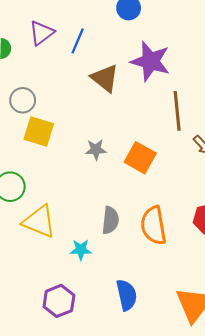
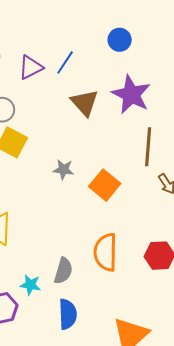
purple triangle: (41, 33) -> (31, 67), moved
gray semicircle: (110, 220) -> (63, 271), moved
cyan star: (81, 250) -> (30, 285), moved

